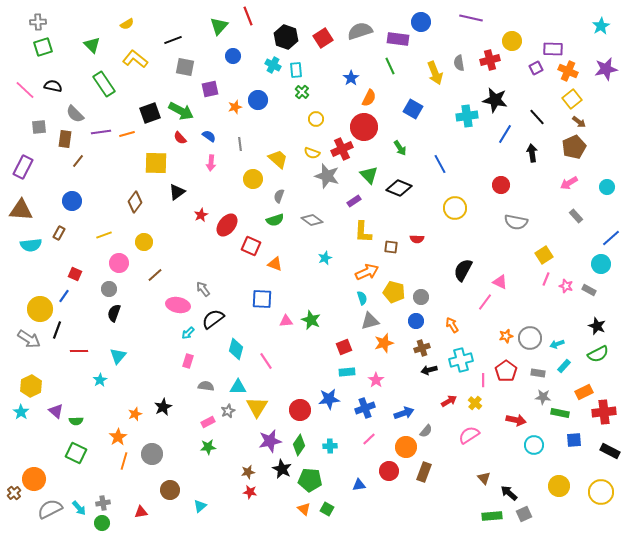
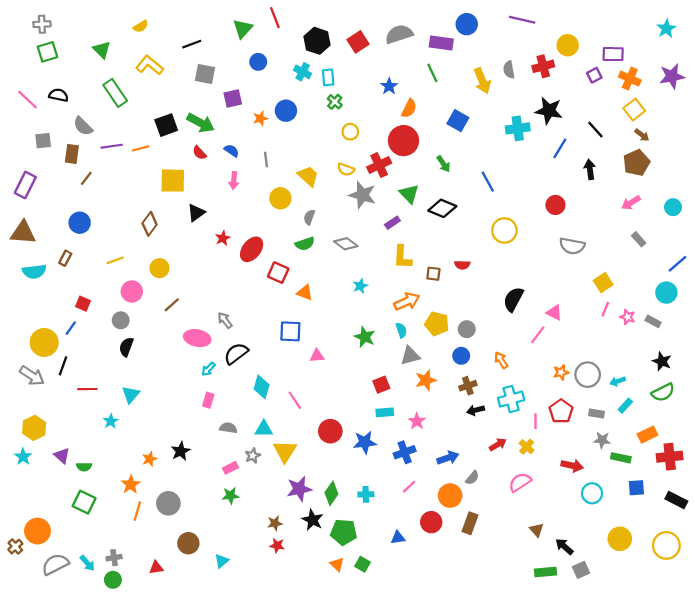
green star: (311, 320) -> (365, 337), moved
red circle: (300, 410) -> (330, 431), moved

